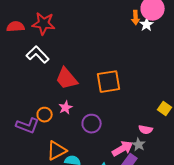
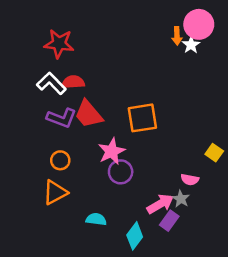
red semicircle: (16, 27) -> (73, 82), moved
pink star: (66, 108) -> (112, 151), moved, size x1.5
purple L-shape: (28, 126) -> (62, 118), moved
orange triangle: (57, 151) -> (55, 192), moved

